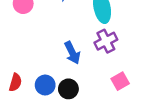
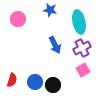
blue arrow: (72, 53) -> (55, 45), moved
pink square: (120, 81) -> (83, 70), moved

